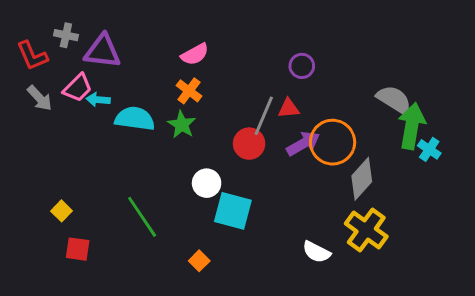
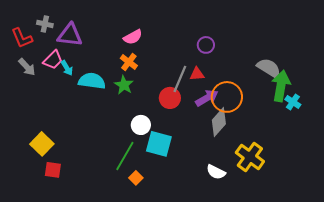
cyan arrow: (98, 100) -> (67, 68), turned -126
gray diamond: (362, 179) -> (219, 122), moved
yellow square: (62, 211) -> (42, 144), size x1.6
green line: (142, 217) -> (125, 156), moved, turned 64

